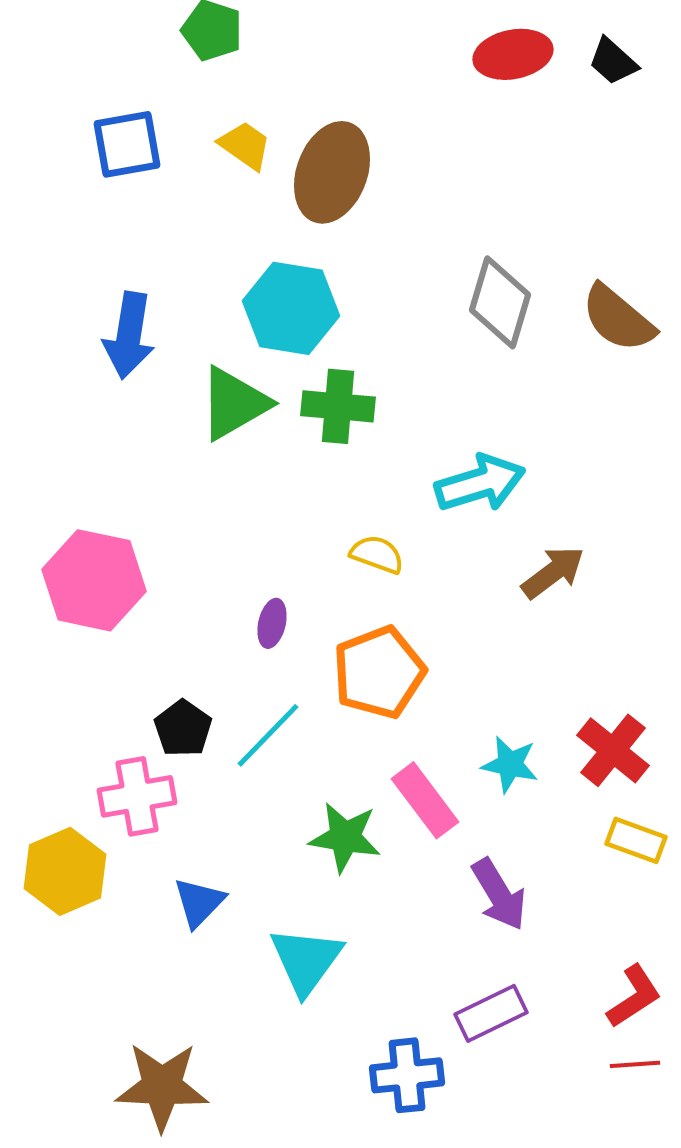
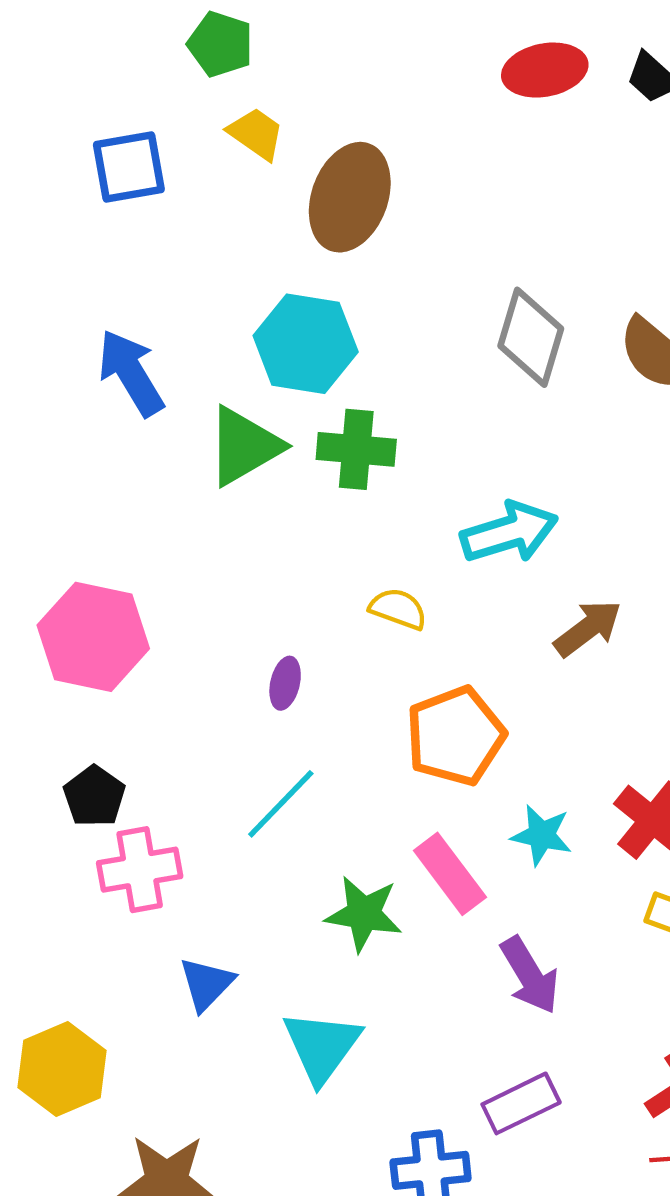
yellow trapezoid: (245, 145) -> (256, 134), moved
blue arrow: (129, 335) -> (131, 373), turned 140
orange pentagon: (379, 672) -> (455, 736), moved
black pentagon: (183, 728) -> (94, 796), moved
yellow hexagon: (65, 871) -> (62, 1069), moved

